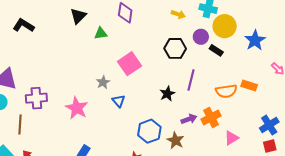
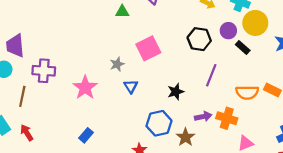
black star: (167, 94) -> (176, 92), moved
orange cross: (211, 118) -> (227, 118), turned 36

